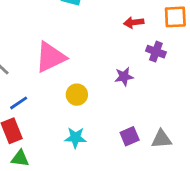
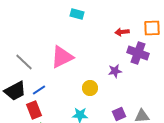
purple cross: (156, 52) -> (138, 53), size x1.5
yellow circle: (77, 95) -> (90, 88), moved

